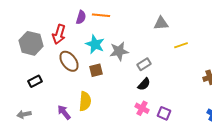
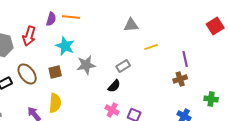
gray star: (119, 51) -> (86, 65), moved
brown ellipse: (69, 61) -> (27, 74), moved
gray rectangle: (144, 64) -> (123, 66), moved
brown square: (96, 70) -> (55, 72), moved

